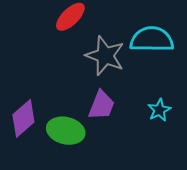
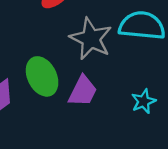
green ellipse: (66, 131) -> (42, 76), moved, turned 45

